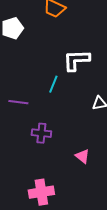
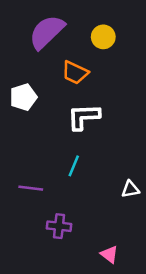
white L-shape: (76, 60) -> (84, 117), moved

